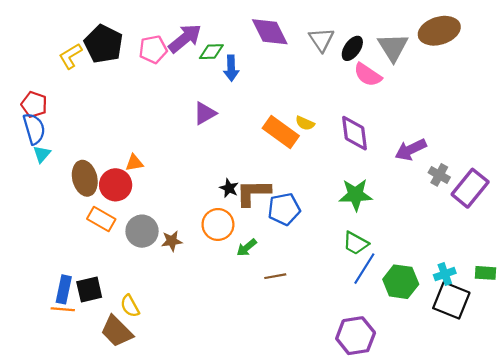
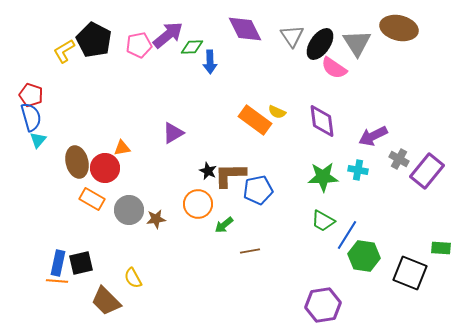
brown ellipse: (439, 31) -> (399, 28), turned 30
black ellipse: (352, 48) -> (320, 44), size x1.4
purple triangle: (205, 113) -> (173, 133), moved
blue line: (364, 269) -> (347, 235), moved
cyan cross: (445, 274) -> (358, 170), moved, turned 30
yellow semicircle: (130, 306) -> (133, 278), moved

